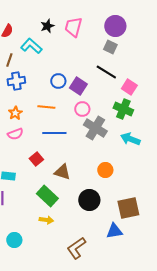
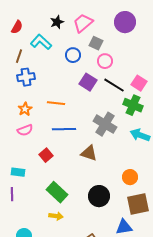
pink trapezoid: (73, 27) -> (83, 23), turned 35
gray square: (110, 47) -> (96, 43), moved
black line: (106, 72) -> (114, 85), moved
blue circle: (58, 81) -> (73, 55), moved
pink circle: (82, 109) -> (105, 61), moved
orange circle: (105, 170) -> (130, 177), moved
brown triangle: (62, 172) -> (89, 153), moved

